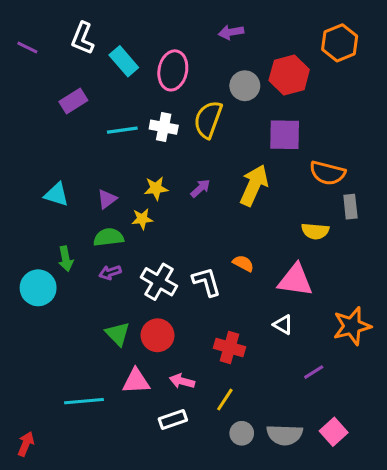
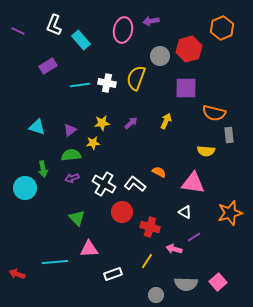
pink ellipse: (173, 70) -> (123, 30), moved
yellow arrow: (254, 185) -> (166, 121), size x0.6
white L-shape: (207, 282) -> (135, 184), turned -35
red circle: (158, 335) -> (122, 212), moved
purple line: (314, 372) -> (194, 237), moved
pink arrow: (182, 381) -> (174, 249), moved
gray circle: (242, 433) -> (156, 295), moved
red arrow: (26, 444) -> (17, 274), moved, turned -91

